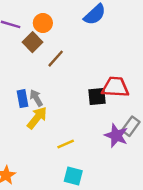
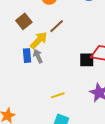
brown square: (33, 42) -> (24, 21), moved
yellow arrow: (37, 118) -> (39, 40), moved

